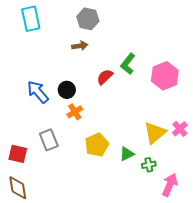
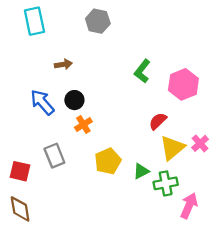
brown arrow: (80, 46) -> (63, 64), moved
red semicircle: (105, 77) -> (158, 121), moved
green cross: (149, 165) -> (166, 183), size x1.5

